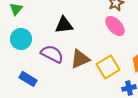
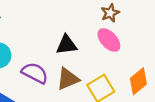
black triangle: (64, 25) -> (67, 45), moved

